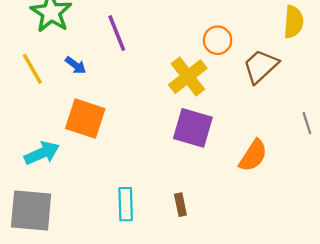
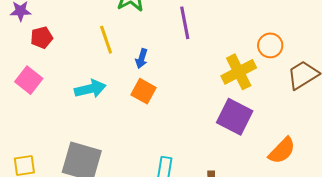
blue arrow: (76, 65) -> (142, 58), moved, turned 60
orange square: (85, 119) -> (144, 91), size x0.7
cyan arrow: (42, 153) -> (90, 89), moved

